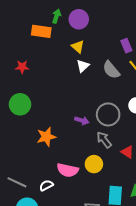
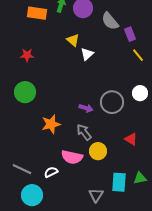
orange rectangle: (41, 31) -> (37, 13), moved
yellow triangle: (78, 47) -> (73, 40), moved
gray semicircle: (111, 70) -> (110, 21), moved
gray arrow: (104, 140) -> (84, 132), moved

